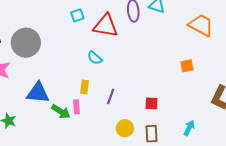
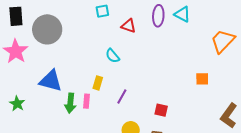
orange trapezoid: (201, 25) -> (223, 41), turned -84
red triangle: (106, 26) -> (129, 26), size x0.6
green arrow: (61, 112) -> (70, 103), turned 54

